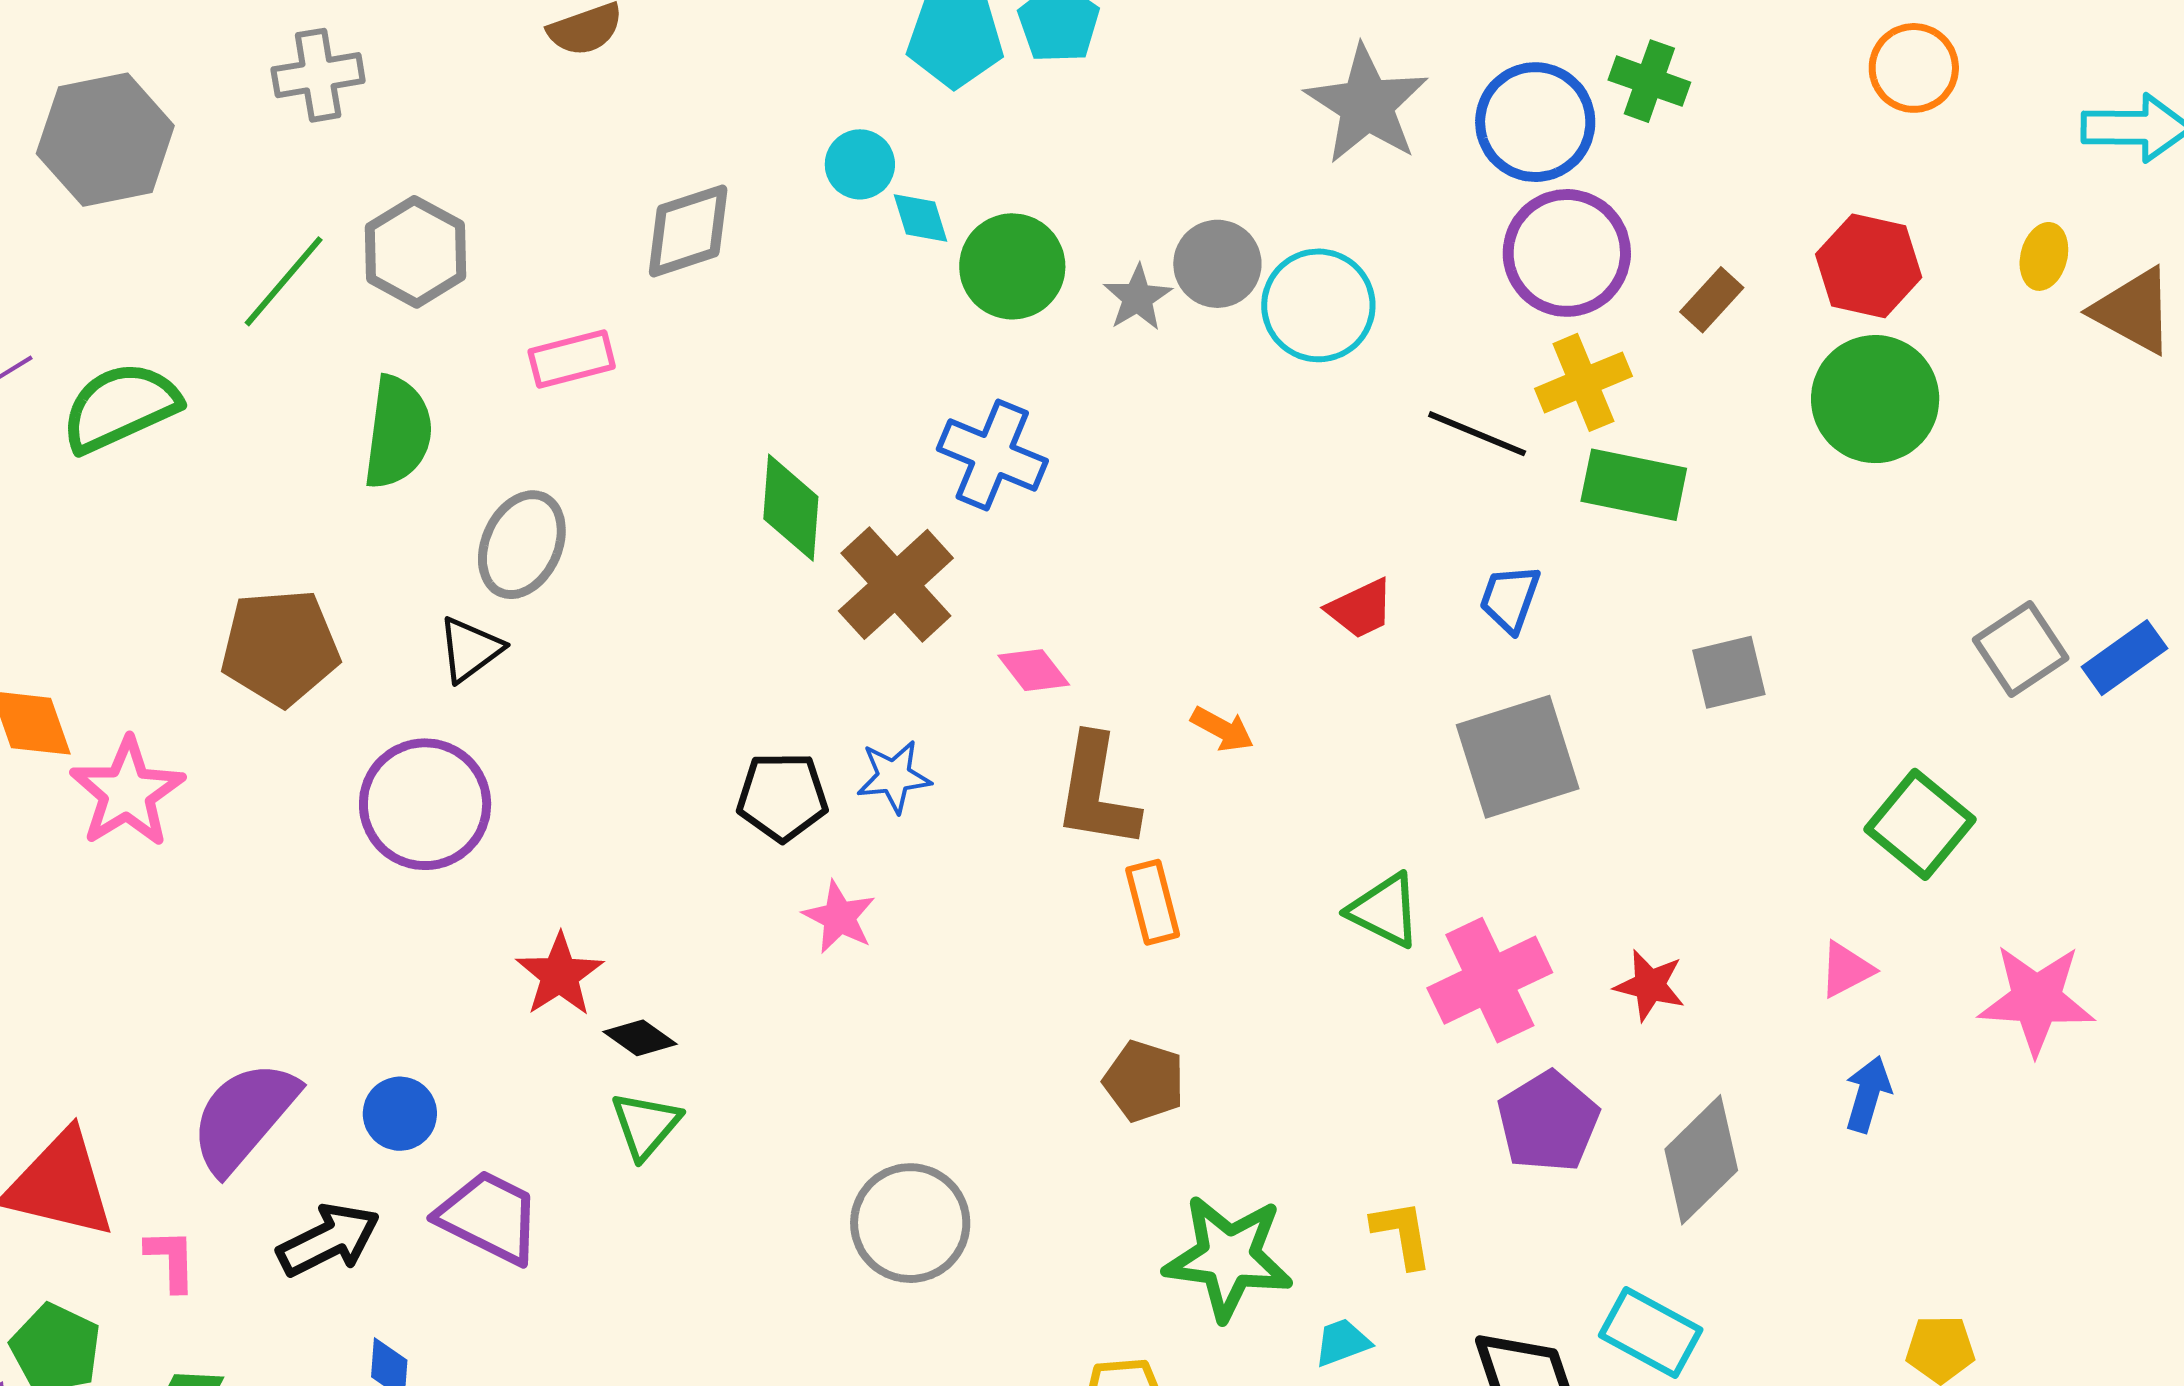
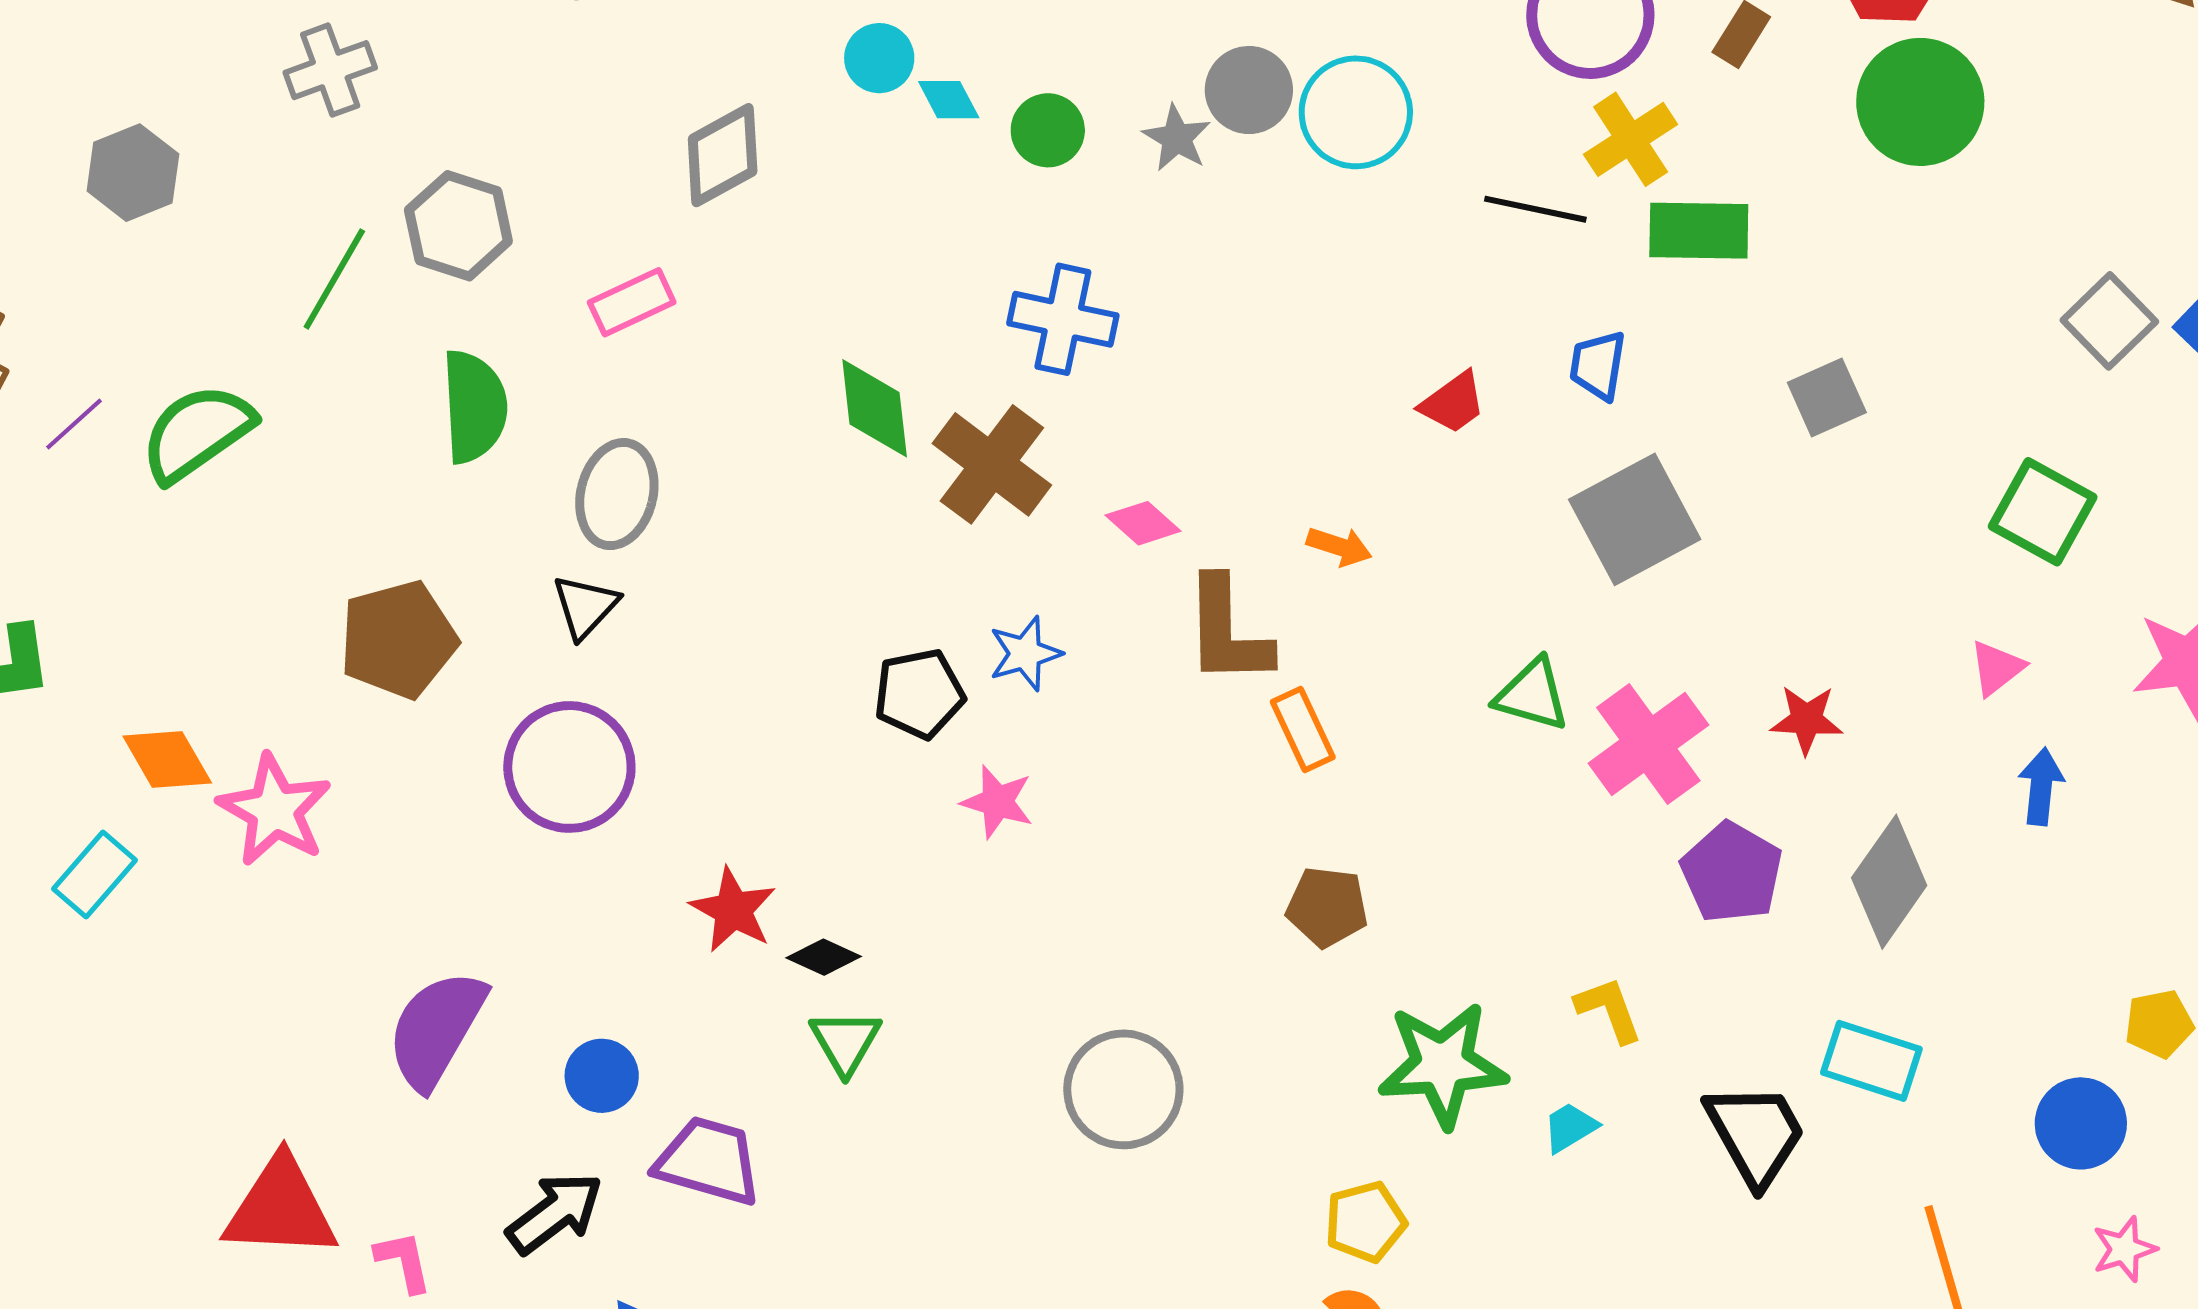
gray hexagon: (105, 140) -> (133, 173), size x0.7
green circle: (1012, 266) -> (1048, 130), size x0.7
purple semicircle: (244, 1117) -> (436, 1029), moved

